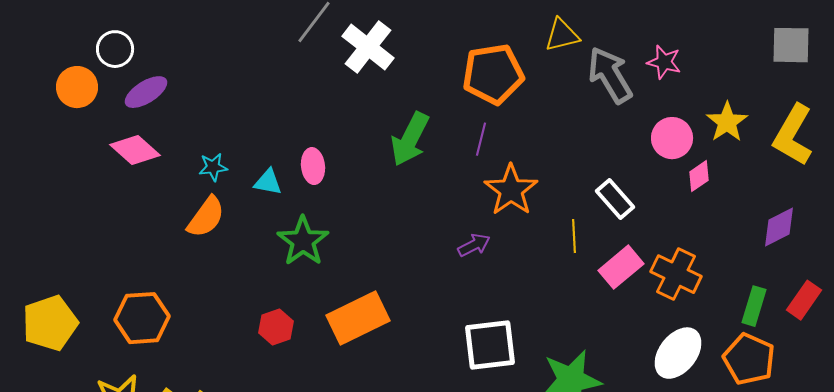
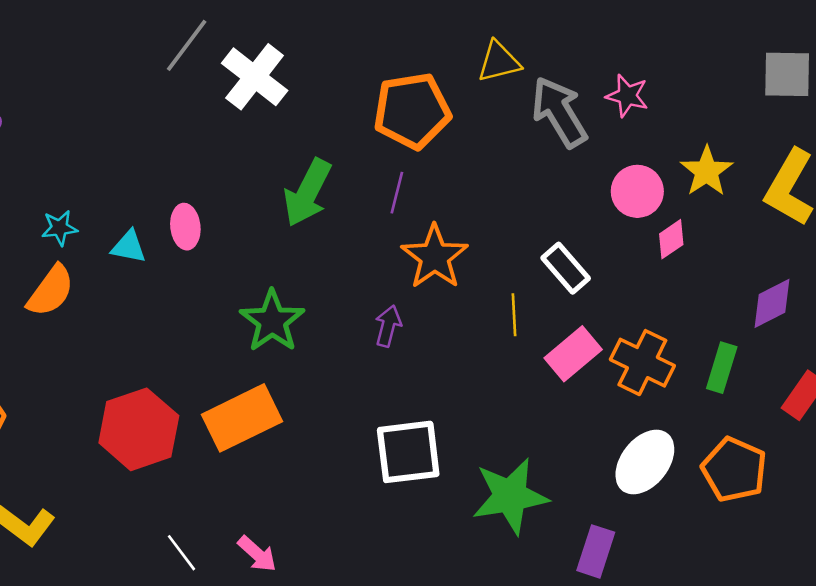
green star: (303, 241) -> (272, 321), moved
purple arrow: (474, 245) -> (388, 326), turned -48
green rectangle: (754, 306) -> (722, 368), moved
red hexagon: (276, 327) -> (139, 429), size x1.8

